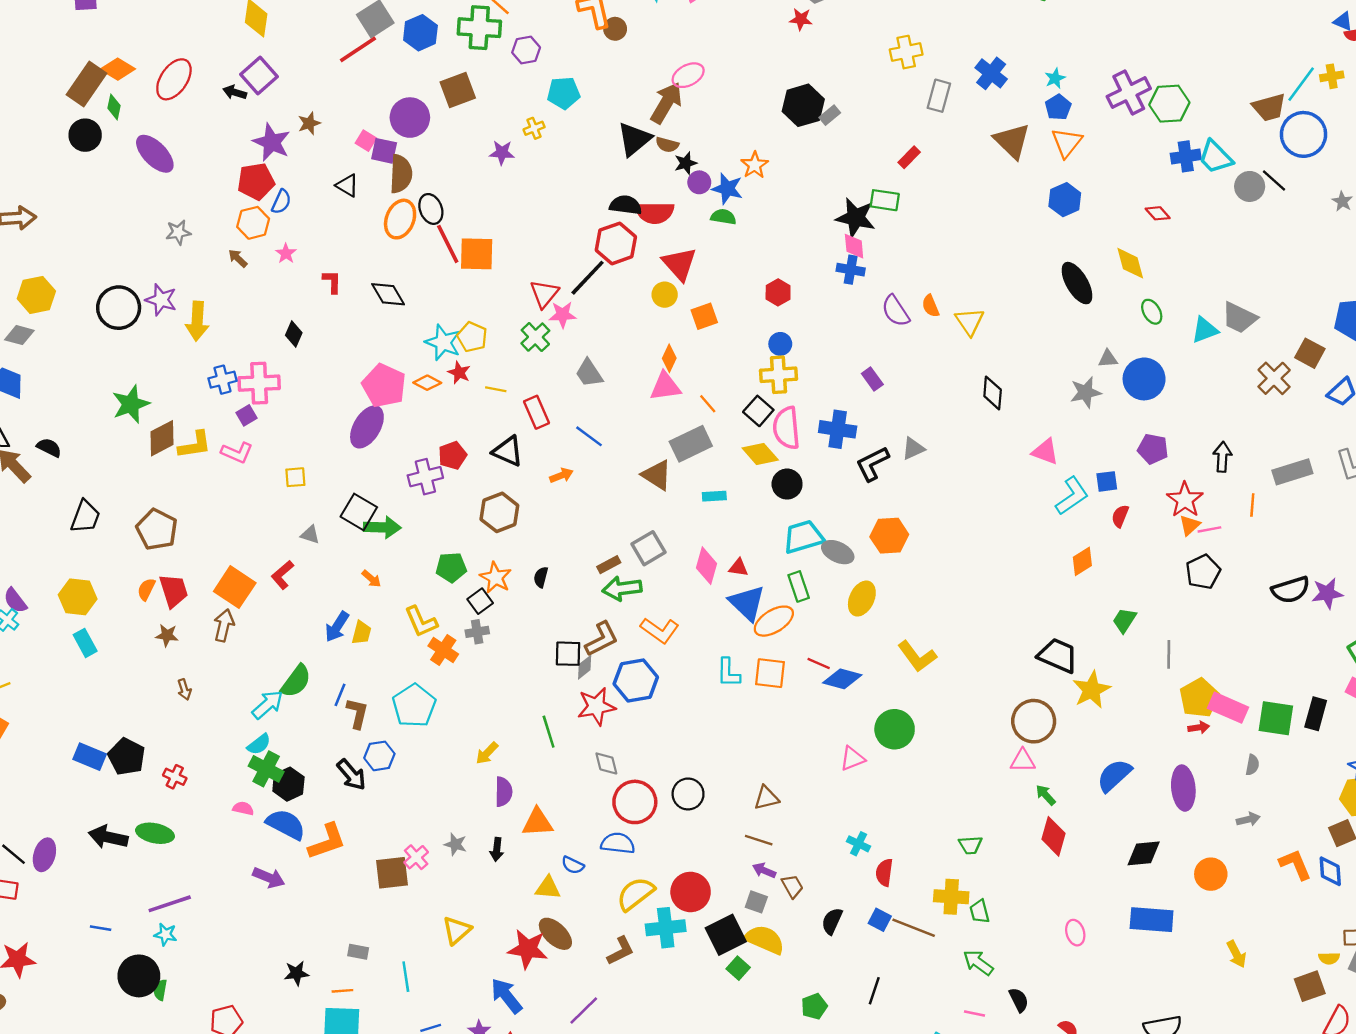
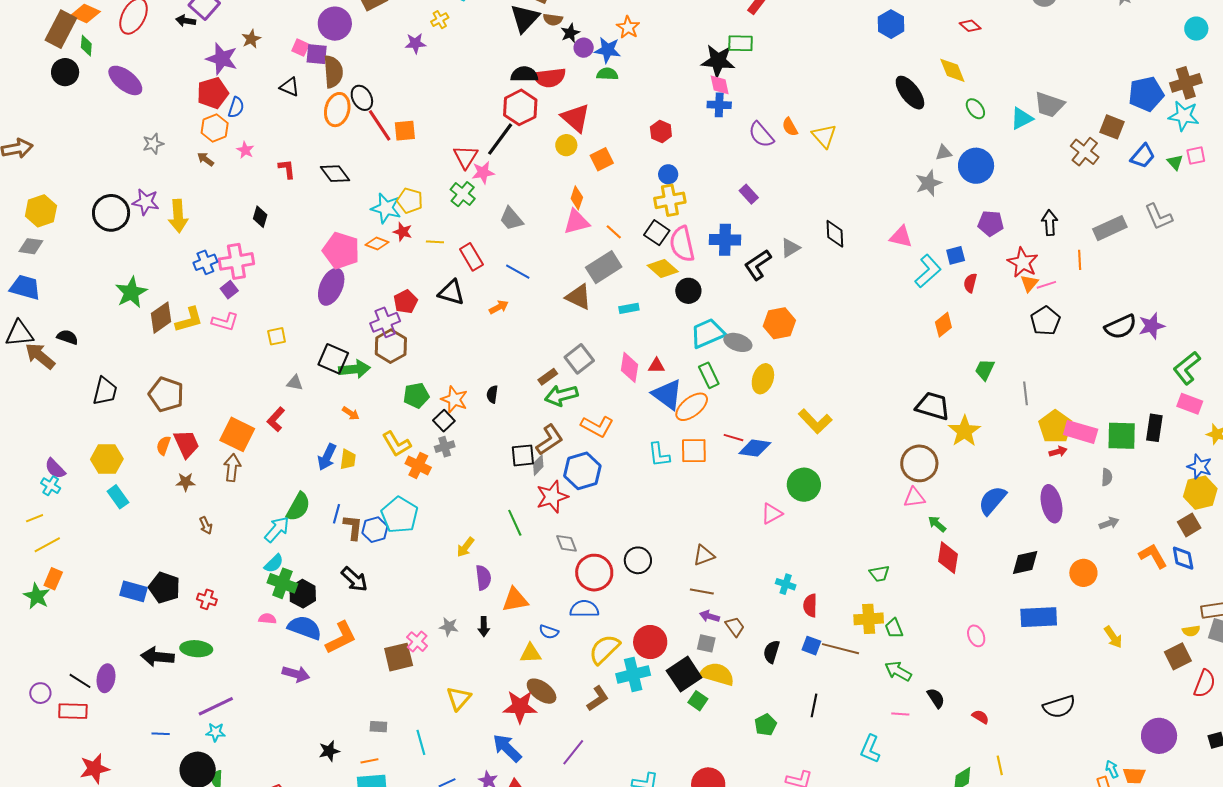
orange square: (477, 254) -> (405, 131), size x0.7
black diamond: (993, 393) -> (835, 234), moved
brown hexagon: (499, 512) -> (391, 346), moved
blue hexagon: (379, 756) -> (375, 530), moved

